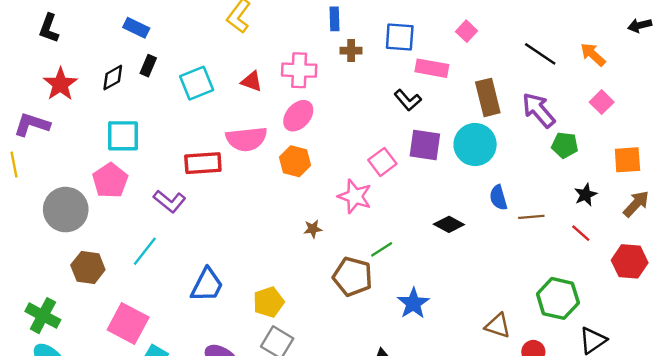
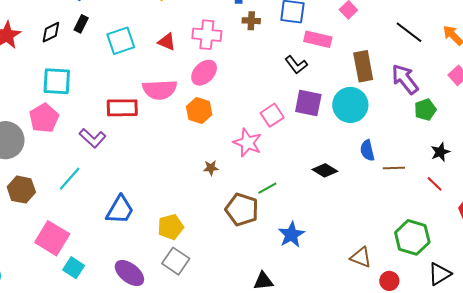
green pentagon: (565, 145) -> (425, 110), turned -30

